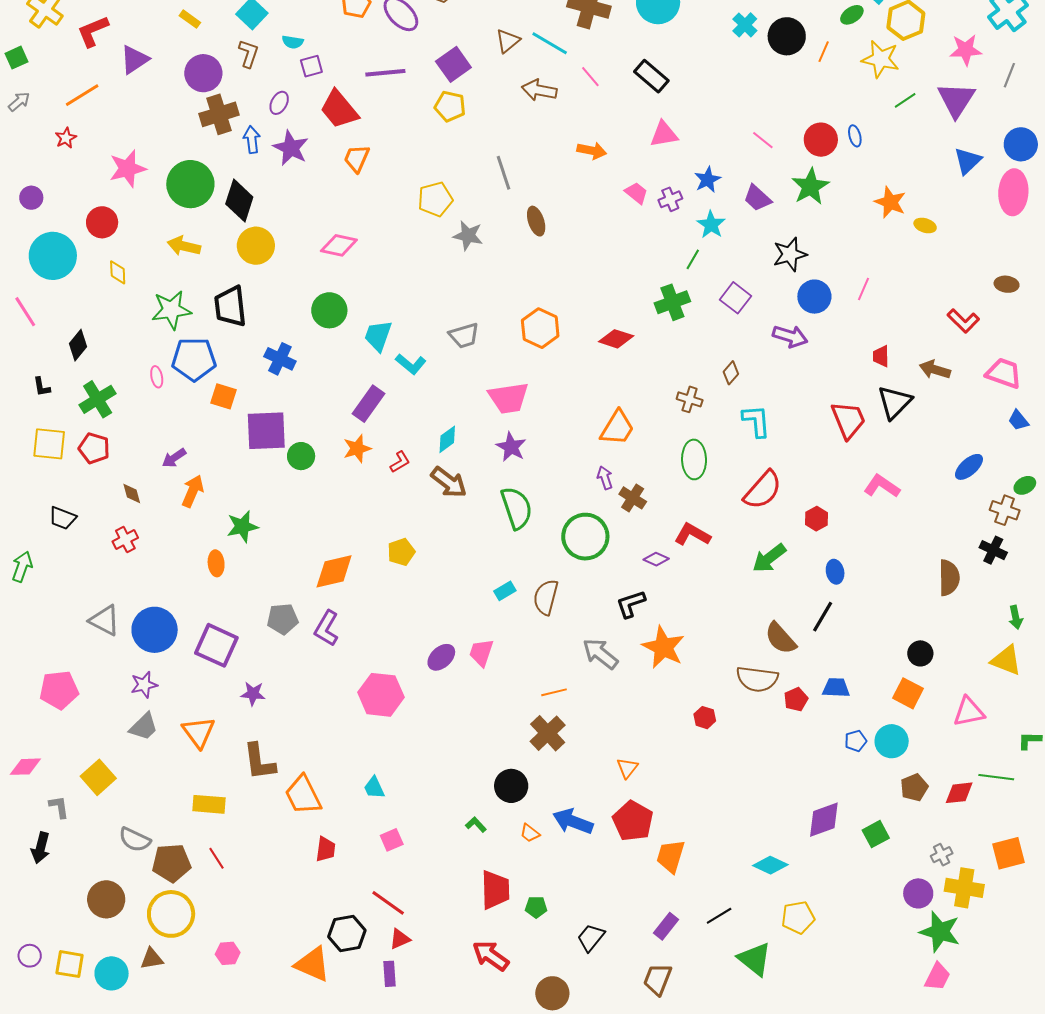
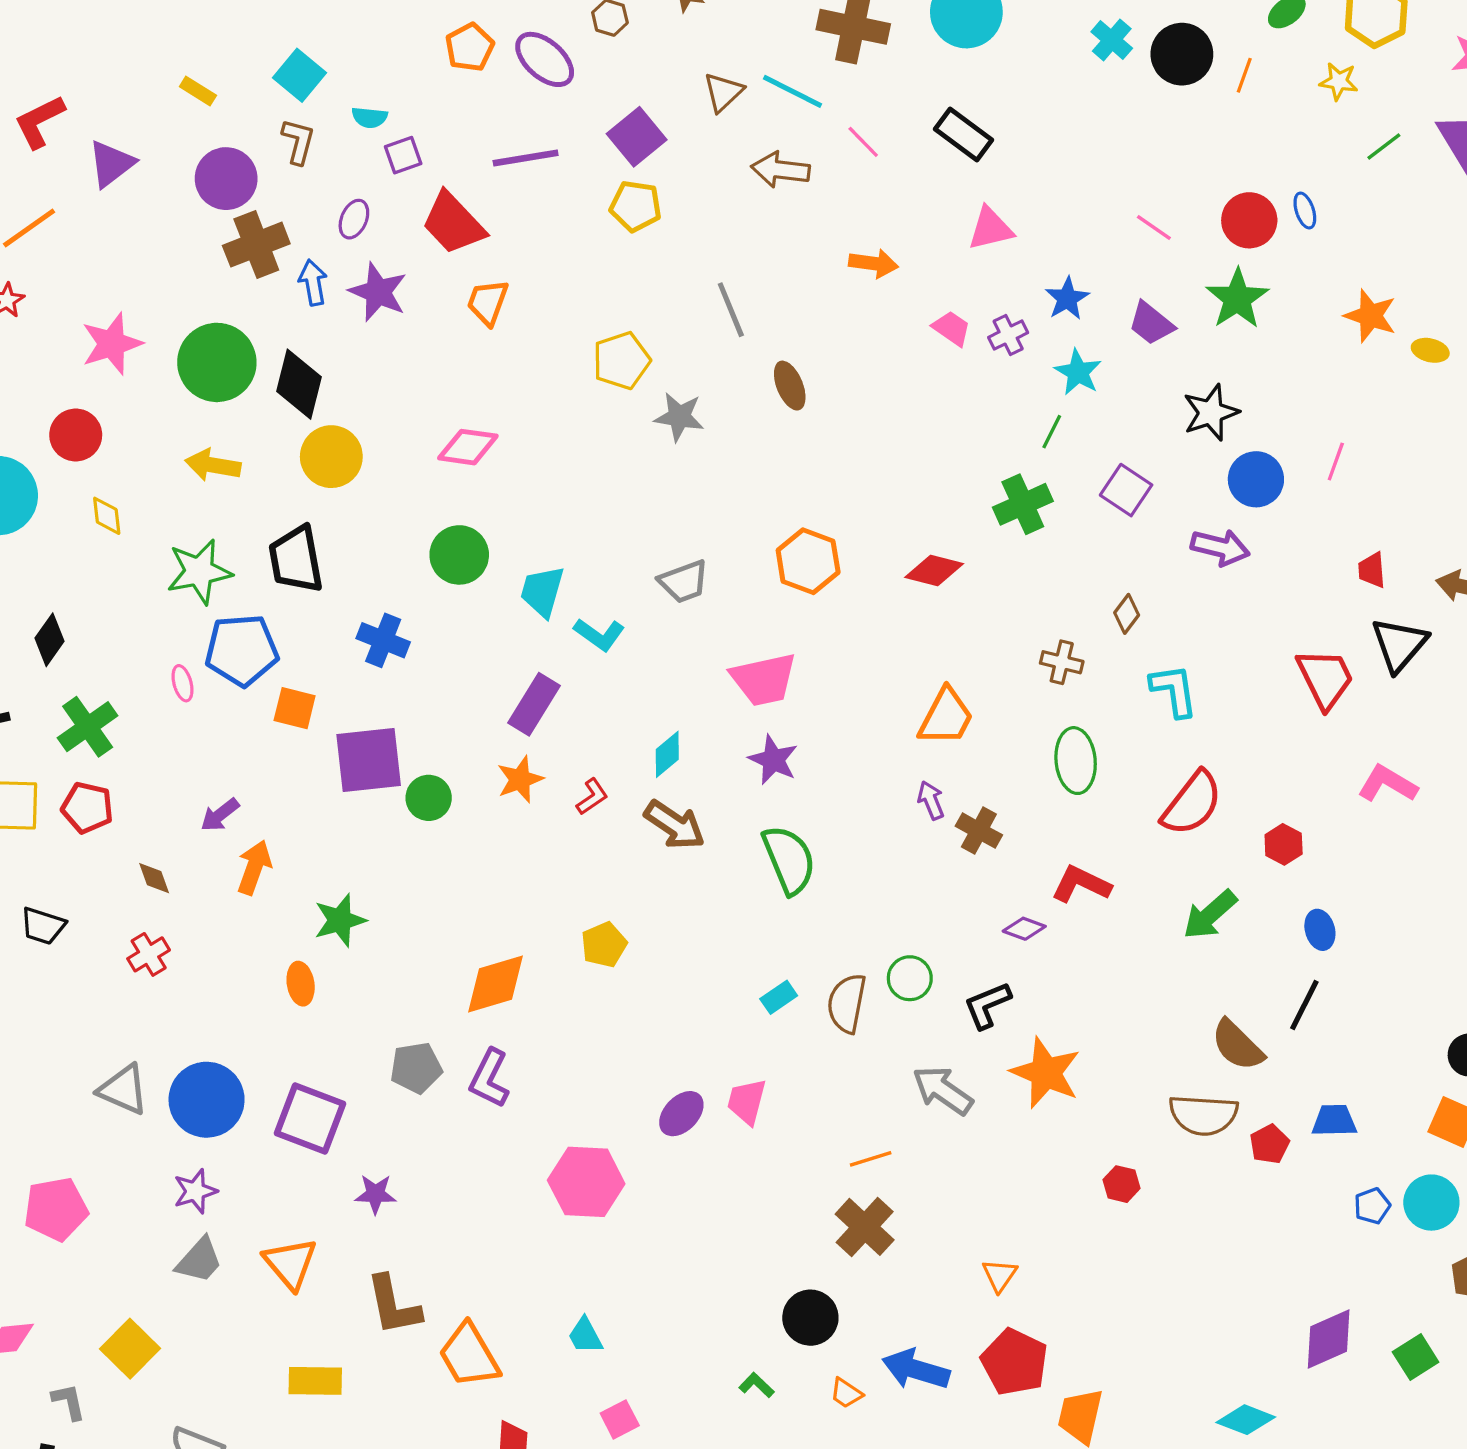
yellow star: (881, 59) -> (1339, 81), size x0.6
green circle: (585, 537) -> (910, 978), moved, size x0.6

